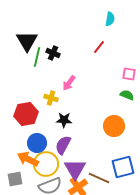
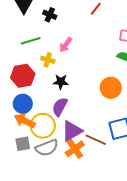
green line: (37, 57) -> (31, 41), moved, turned 60
blue circle: (37, 143) -> (23, 104), moved
purple triangle: (75, 169) -> (72, 131), turned 30
gray square: (15, 179) -> (23, 144), moved

